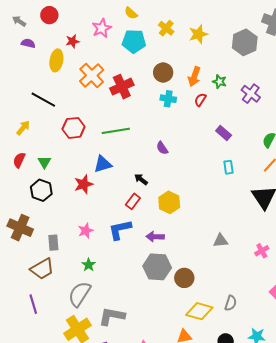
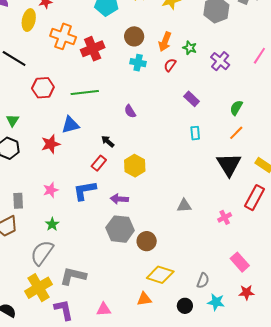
orange cross: (92, 76) -> (63, 36), turned -30
gray semicircle: (231, 303) -> (203, 281), moved

